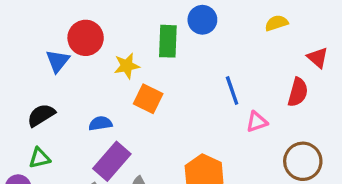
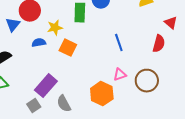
pink triangle: (257, 122) -> (120, 75), moved
blue semicircle: (100, 123) -> (39, 43), moved
brown circle: (303, 161) -> (147, 81), moved

